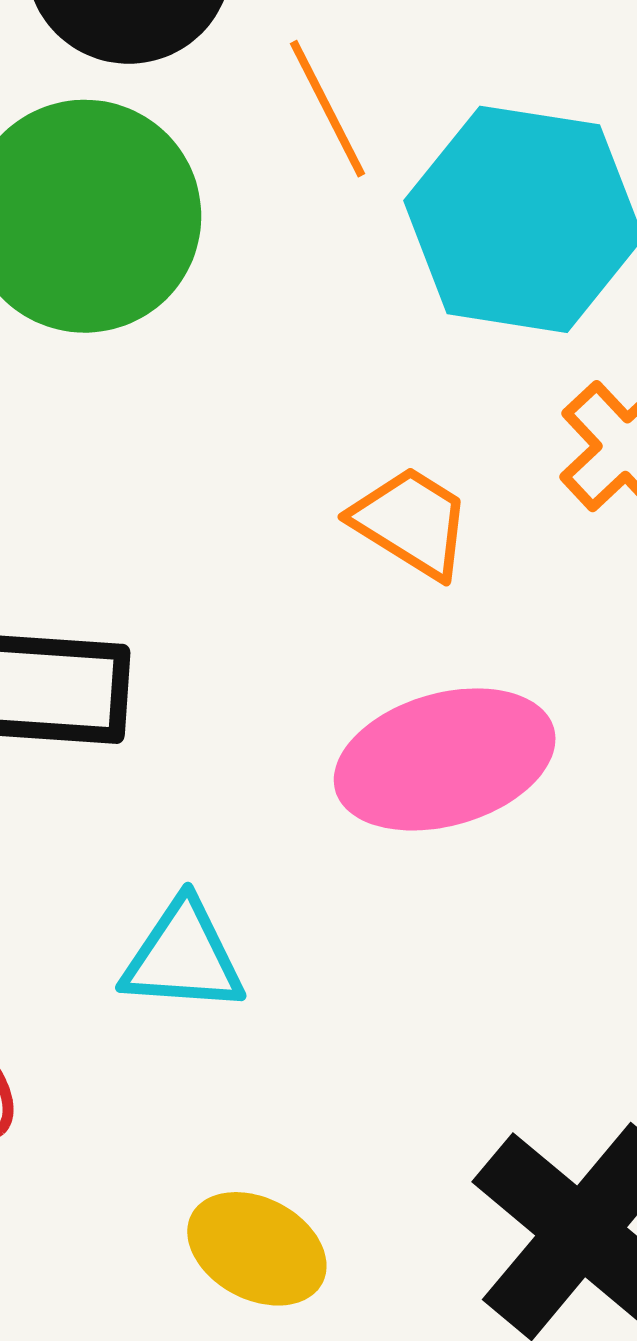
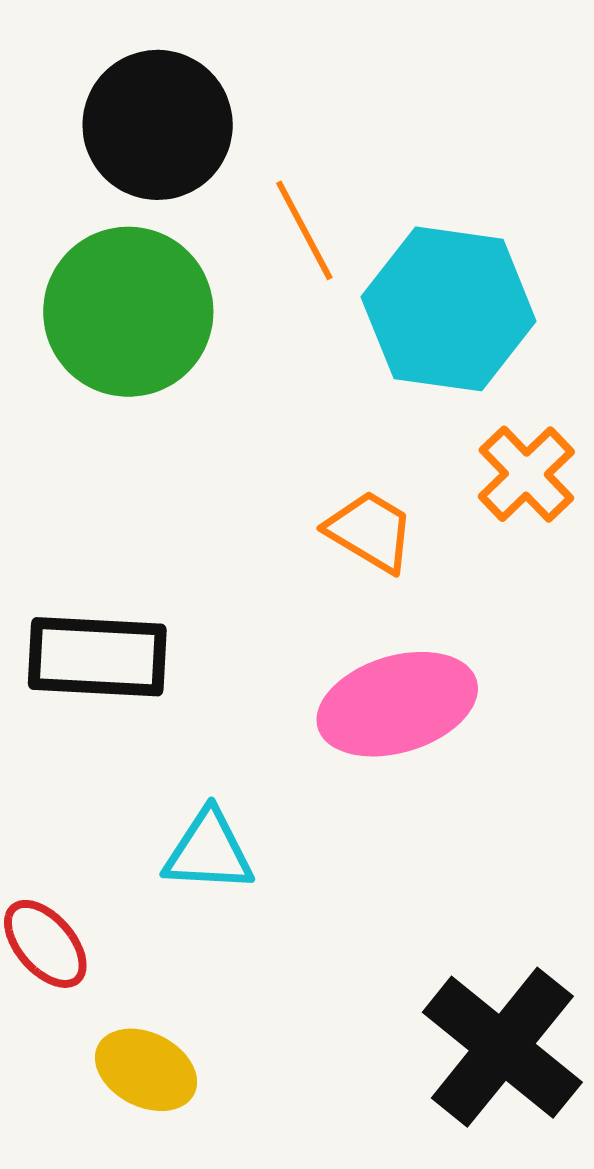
yellow ellipse: (257, 1249) -> (146, 1070), moved

